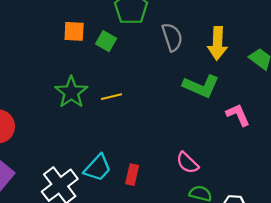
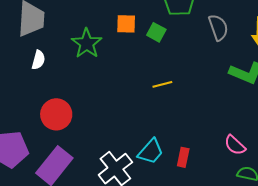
green star: (71, 92) -> (87, 43), moved

